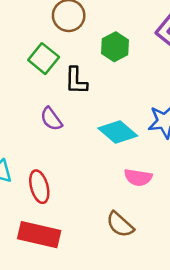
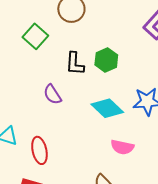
green hexagon: (115, 47) -> (106, 60), moved
green square: (44, 59) -> (35, 36), moved

